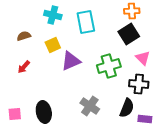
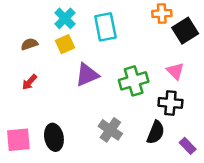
cyan cross: (53, 15) -> (65, 18), turned 30
black square: (129, 34) -> (185, 31), moved
yellow square: (53, 45) -> (65, 44), moved
pink square: (15, 114) -> (18, 140), size x1.5
purple rectangle: (145, 119) -> (188, 146), moved, turned 40

